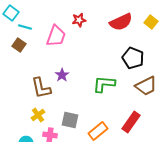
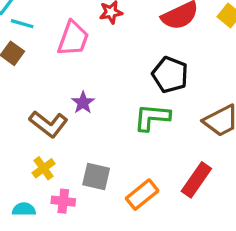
black pentagon: (133, 58) -> (170, 75), moved
brown L-shape: (41, 88) -> (48, 124), turned -40

